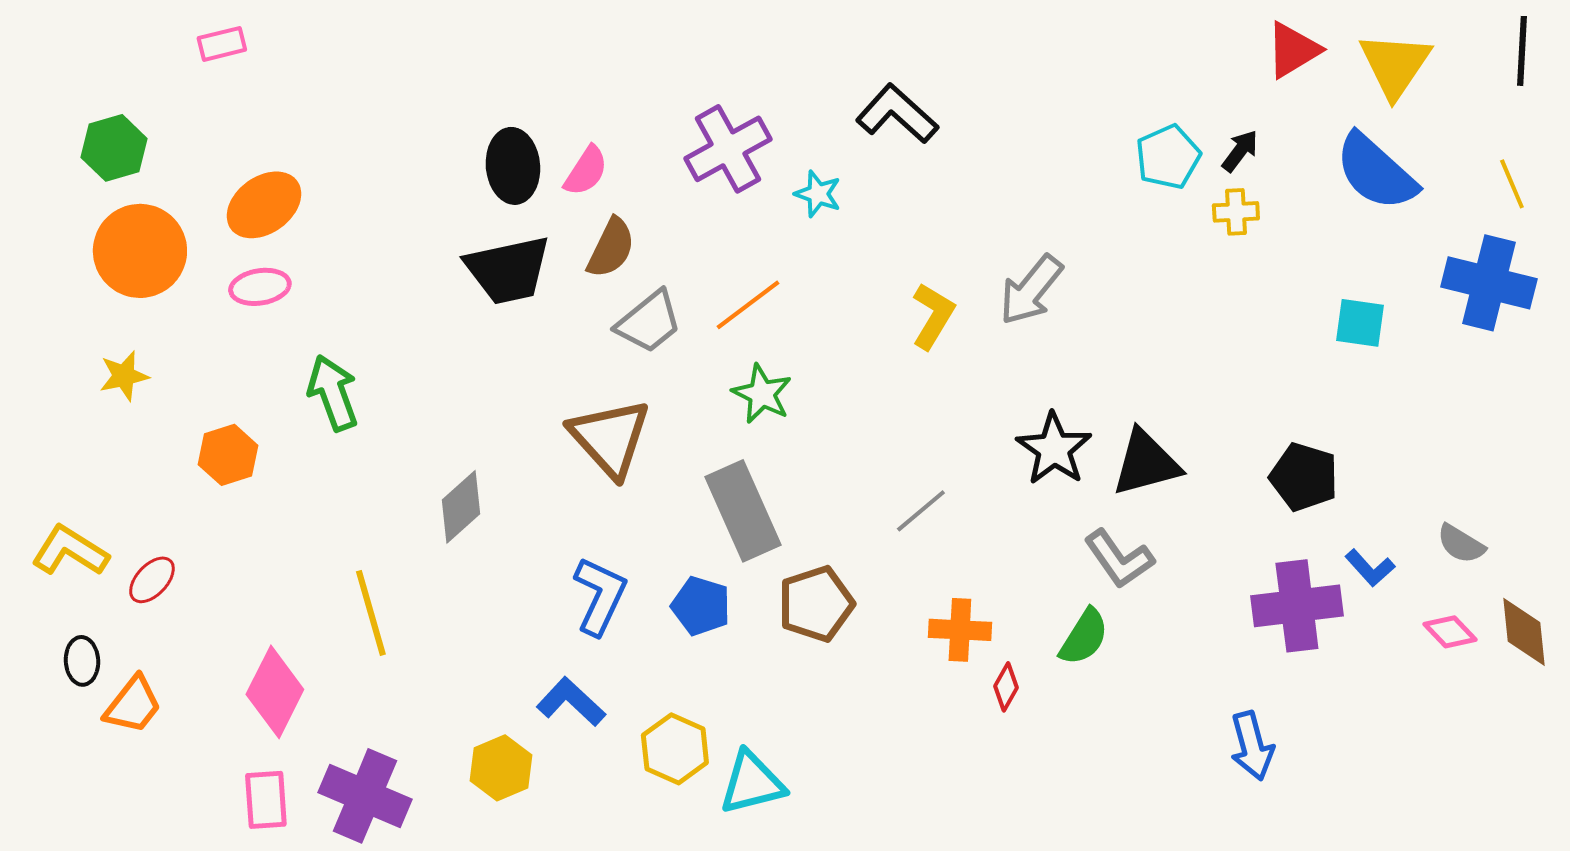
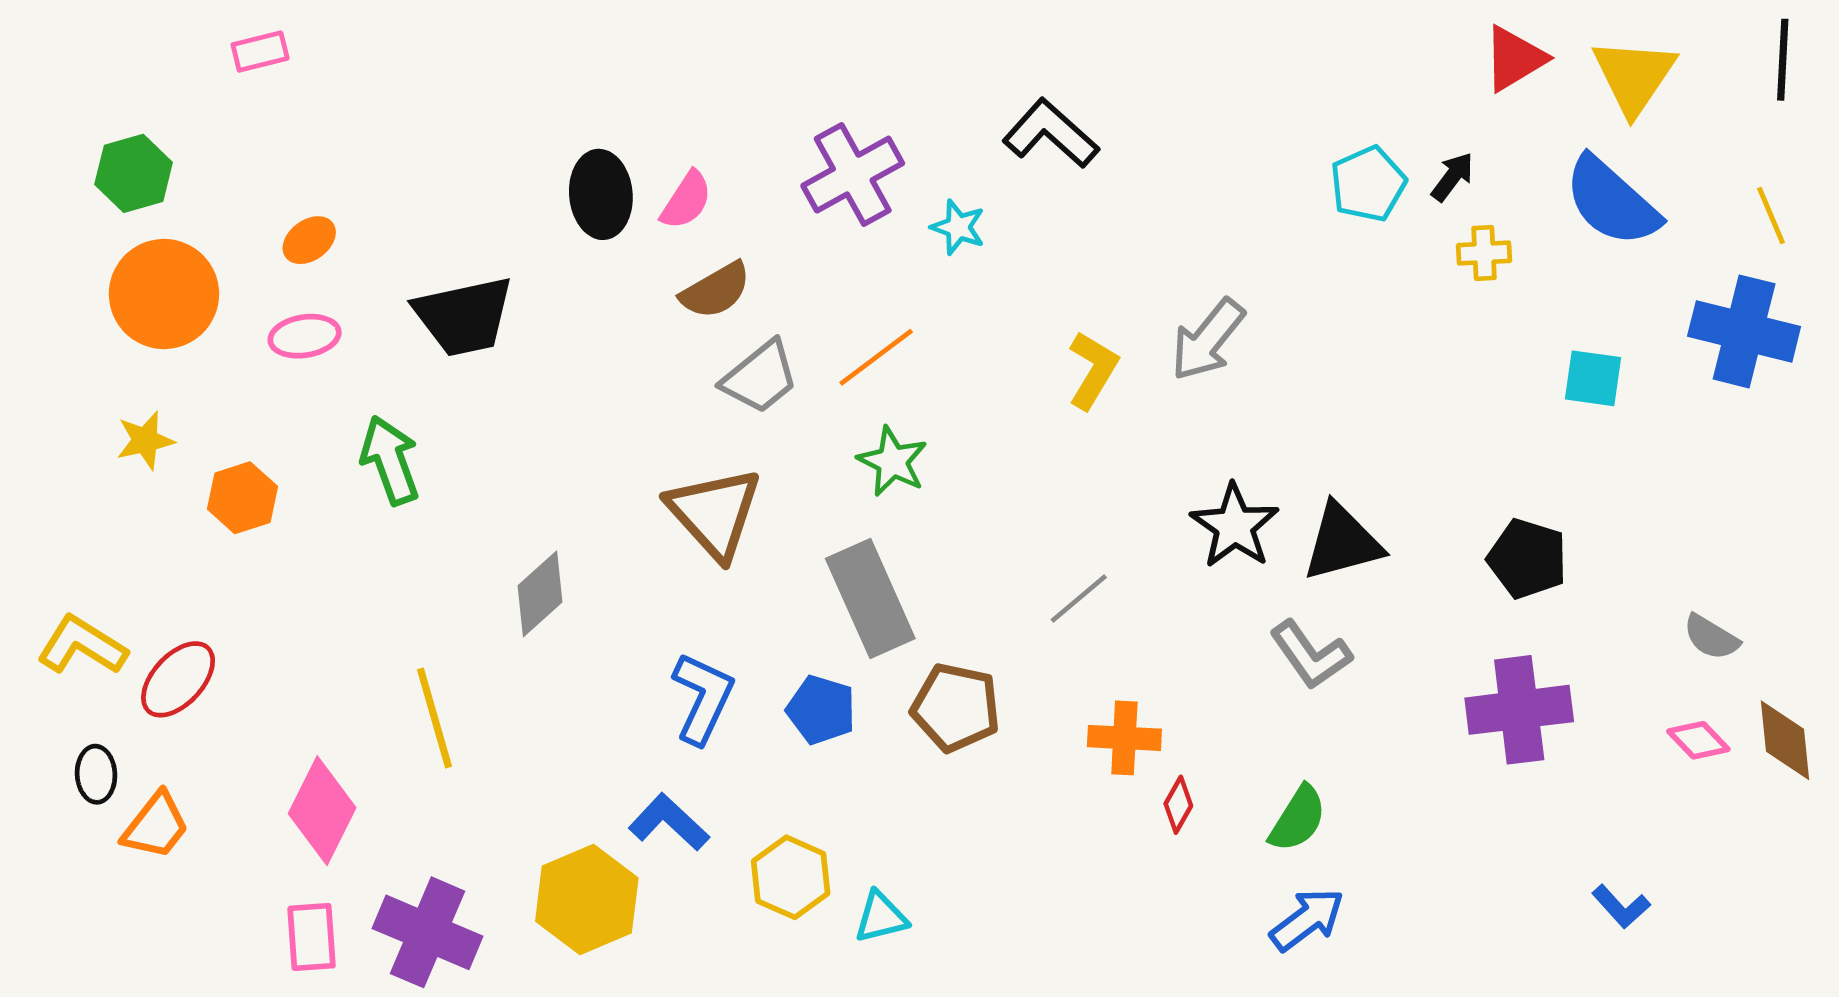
orange ellipse: (264, 205) -> (309, 240), size x0.6
yellow cross: (1236, 212) -> (1484, 253), moved
brown semicircle: (611, 248) -> (716, 290), turned 34
black trapezoid: (508, 270) -> (464, 316), moved
orange hexagon: (228, 455) -> (242, 498), moved
blue L-shape: (1370, 568) -> (1621, 907), moved
red ellipse: (152, 580) -> (178, 679), size x1.4
brown pentagon: (816, 604) -> (956, 707), turned 30
green semicircle: (1084, 637) -> (1298, 819), moved
blue arrow: (1252, 746) -> (1307, 919), moved, turned -112
yellow hexagon: (501, 768) -> (587, 900), size x1.4
cyan triangle: (752, 783) -> (881, 917), size x0.7

